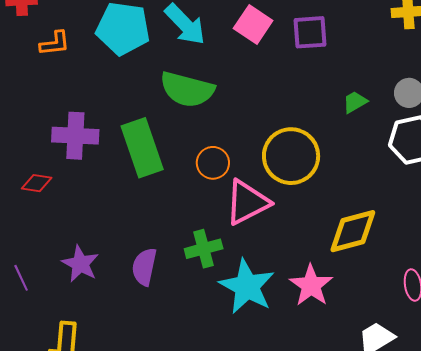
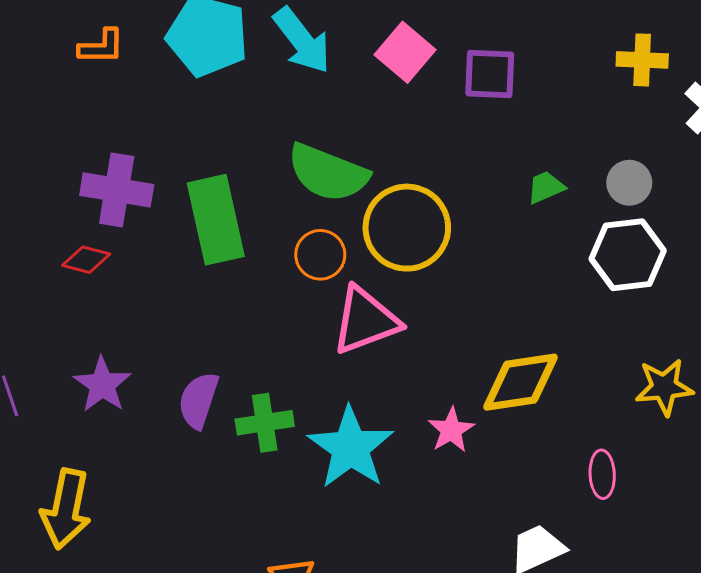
green semicircle: (187, 89) -> (328, 173), moved
yellow circle: (291, 156) -> (407, 228), moved
red diamond: (37, 183) -> (86, 260), moved
green cross: (204, 249) -> (265, 423), moved
pink star: (311, 285) -> (451, 430), moved, size x0.7

